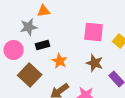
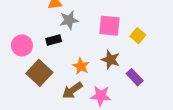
gray star: (29, 27) -> (69, 20), moved
orange star: (60, 61) -> (81, 66), moved

